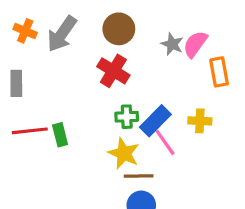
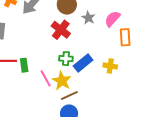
gray star: (172, 44) -> (88, 18), moved
pink line: (165, 142) -> (46, 78), moved
brown line: (139, 176) -> (69, 96), turned -30

